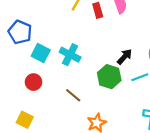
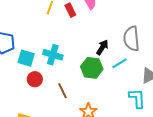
red circle: (34, 82) -> (35, 79), moved
brown line: (73, 95) -> (62, 91), turned 35

